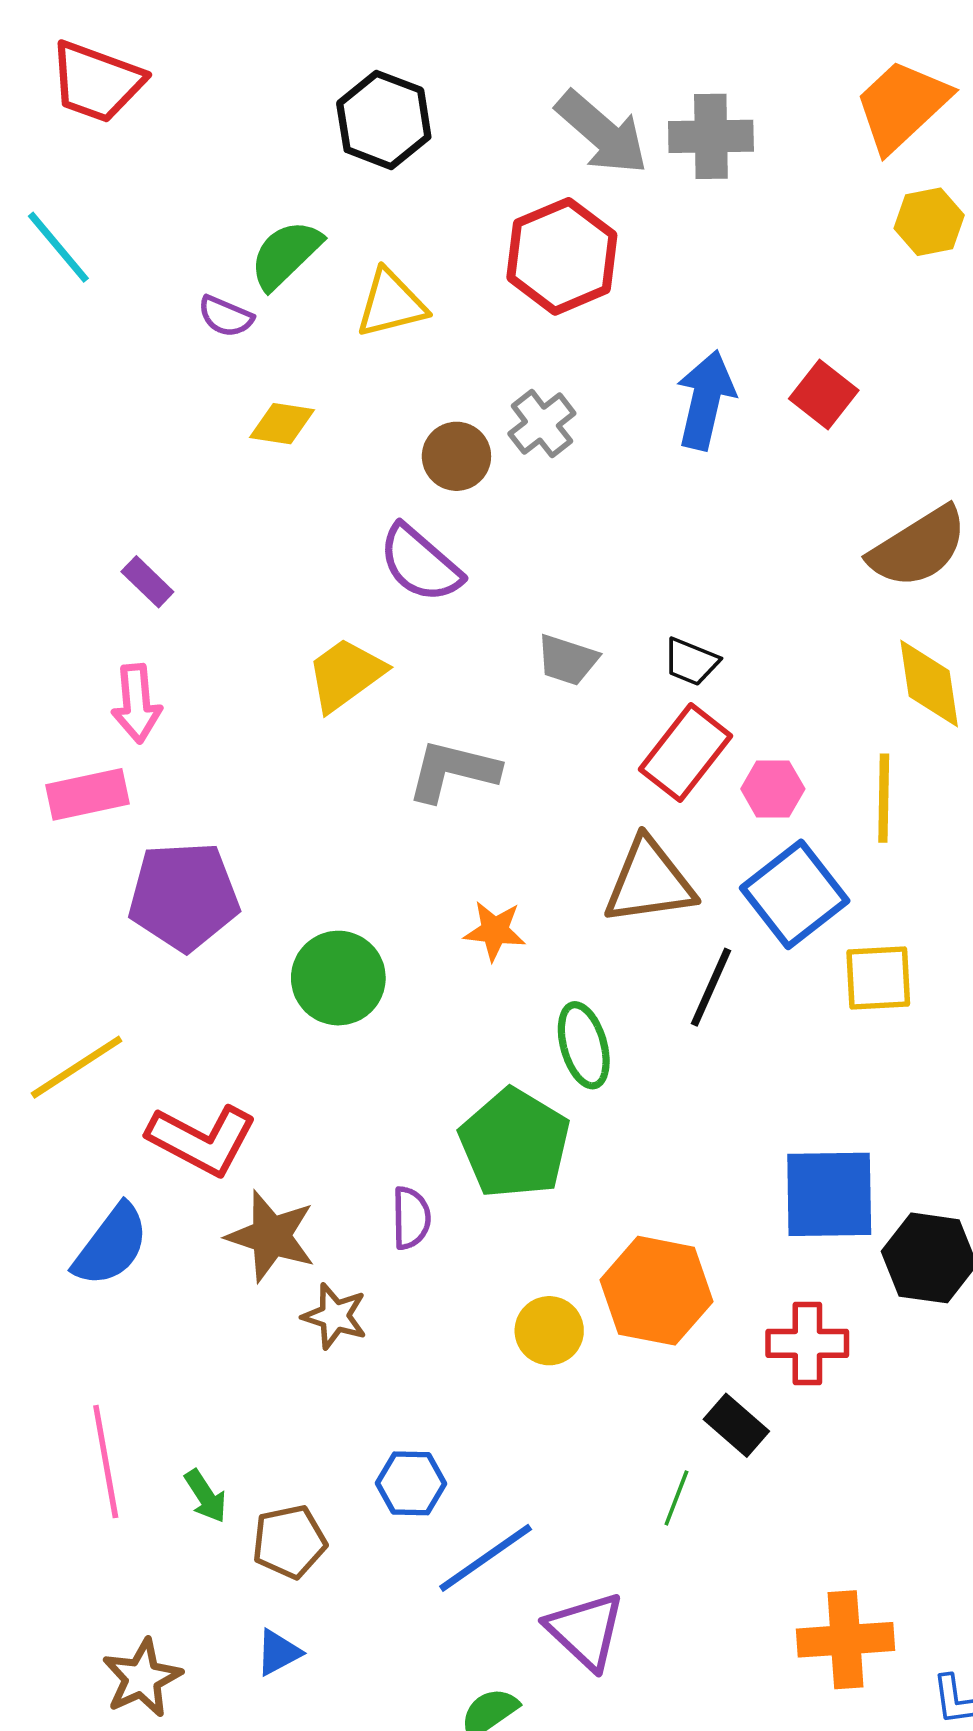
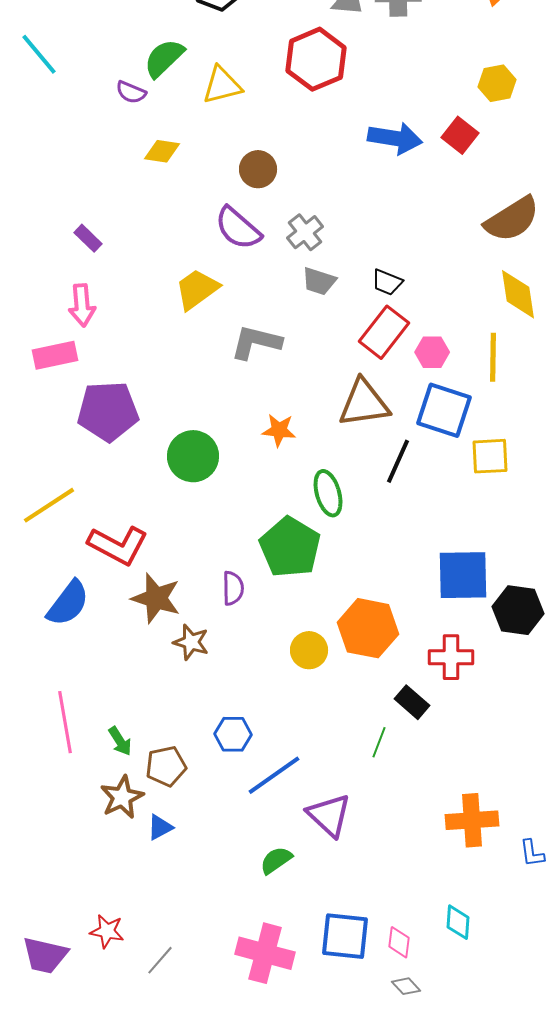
yellow hexagon: (929, 222) -> (497, 83), moved
blue arrow: (706, 400) -> (395, 138), turned 86
gray cross: (542, 424) -> (305, 232), moved
blue square: (795, 894) -> (444, 410), turned -34
brown star: (142, 1678) -> (122, 797), moved

